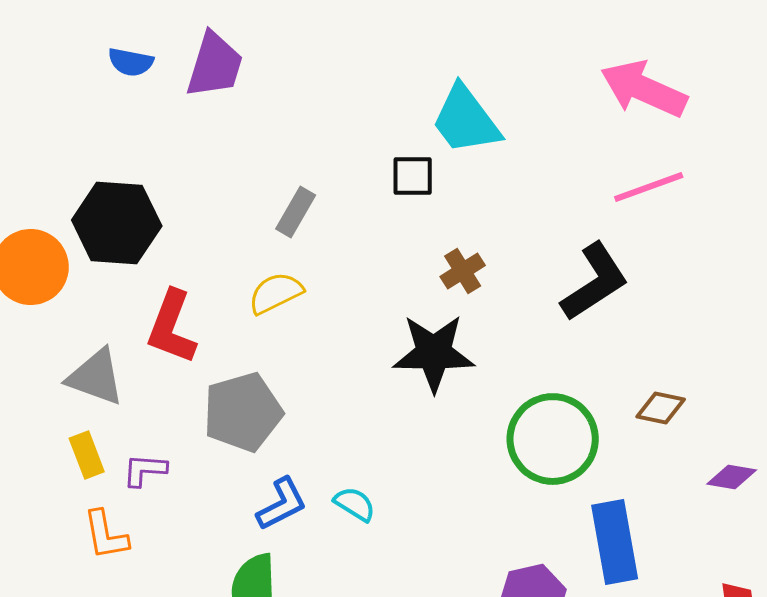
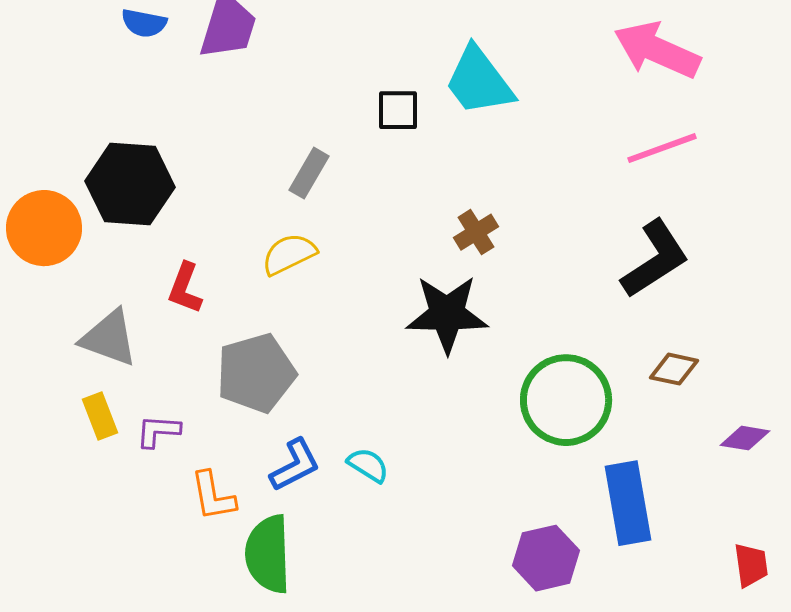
black square: (413, 176) -> (398, 110), moved
black L-shape: (595, 282) -> (655, 259), moved
red L-shape: (172, 327) -> (185, 288), size x0.7
orange L-shape: (106, 535) -> (213, 496), moved

